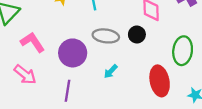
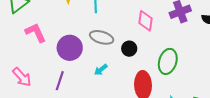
black circle: (137, 35) -> (129, 49), moved
pink arrow: (25, 75) -> (22, 77), moved

